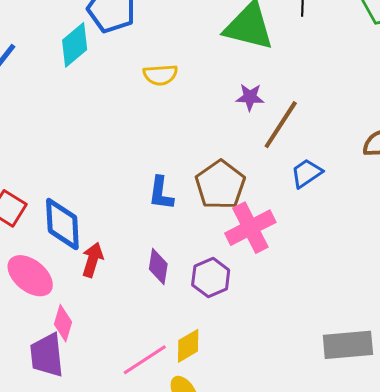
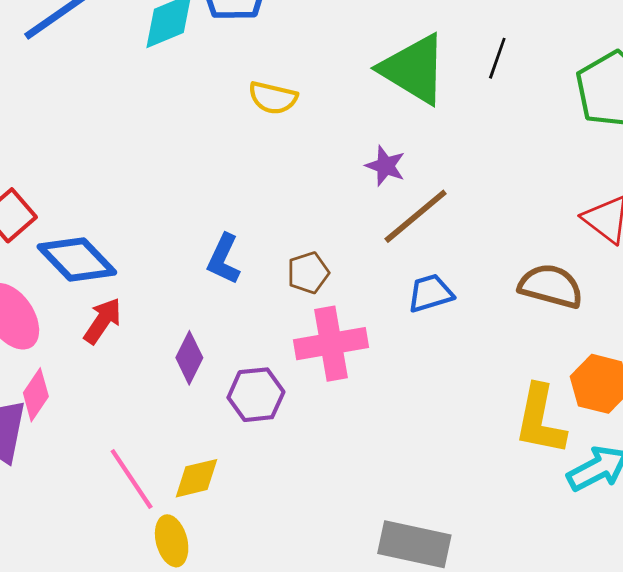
brown pentagon: (220, 185) -> (308, 273), size x0.6
blue diamond: (62, 224) -> (77, 260), turned -58
pink line: (145, 360) -> (132, 479), turned 72

